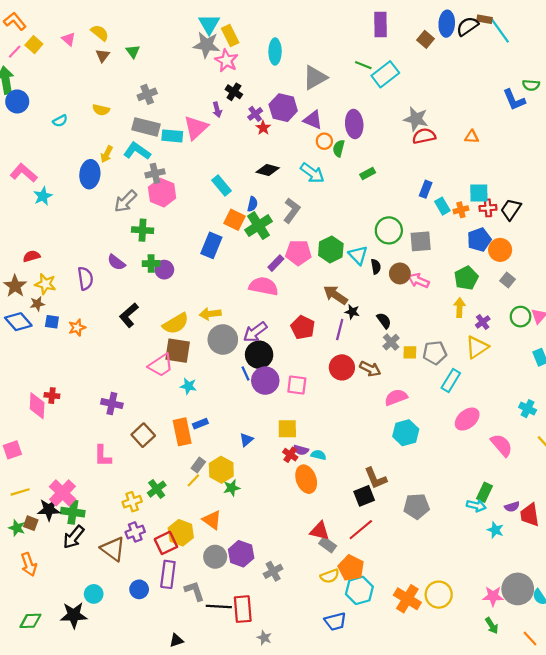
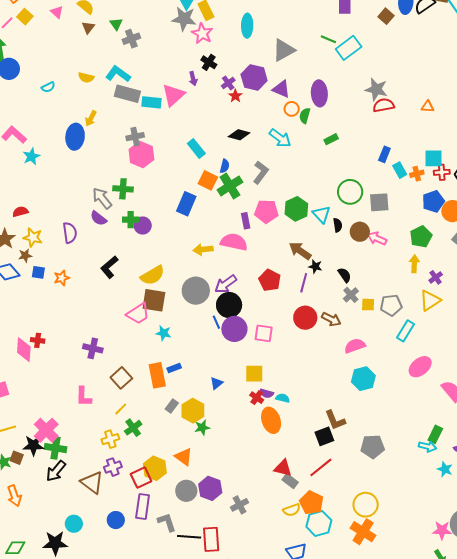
gray cross: (147, 94) -> (131, 39), moved
cyan L-shape: (137, 151) -> (118, 74), moved
gray arrow: (125, 201) -> (102, 198), moved, turned 95
purple rectangle: (276, 263) -> (246, 221), turned -56
yellow arrow: (210, 314) -> (203, 249), moved
yellow line: (193, 480) -> (121, 409), moved
yellow circle: (439, 595) -> (366, 505), moved

